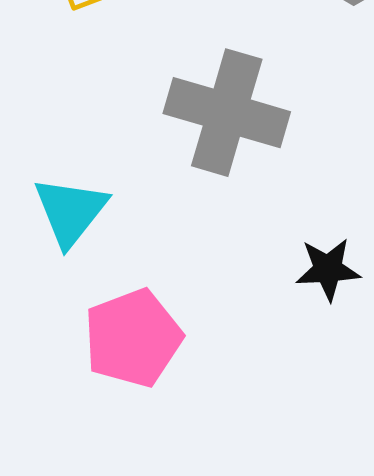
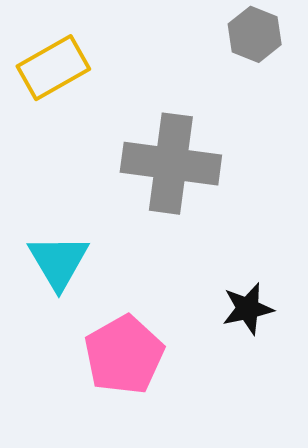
black star: (328, 269) -> (248, 309), moved

